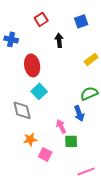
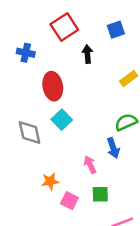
red square: (41, 19) -> (64, 27), size x1.5
gray diamond: (22, 110) -> (30, 132), moved
green square: (71, 141) -> (100, 194), moved

